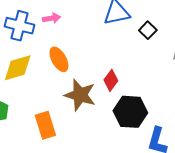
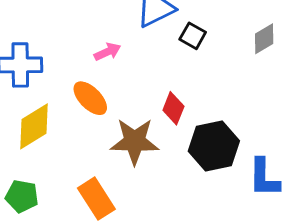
pink arrow: (52, 18) -> (107, 52), moved
black square: (148, 30) -> (193, 36), moved

